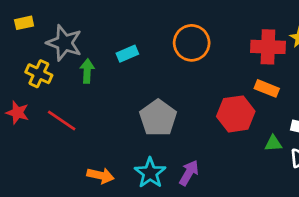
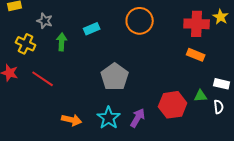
gray star: (64, 43) -> (45, 21), size x0.6
red hexagon: (236, 114) -> (173, 105), moved

